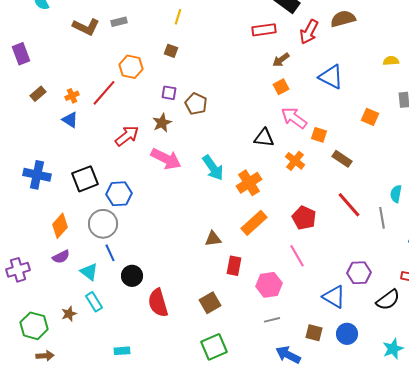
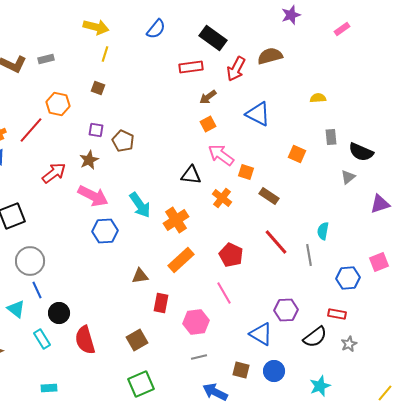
blue hexagon: (119, 194) -> (105, 231), moved
cyan rectangle: (94, 302) -> (42, 339), moved

